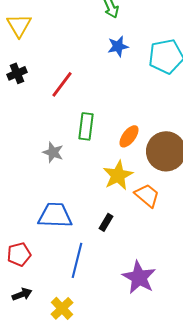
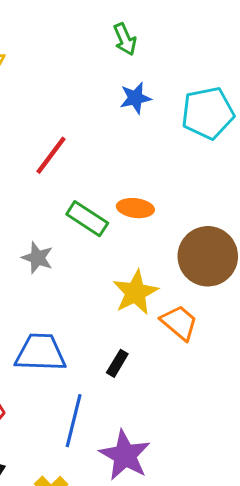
green rectangle: (86, 126) -> (87, 219), turned -64
orange ellipse: (129, 136) -> (135, 208), moved, turned 60
purple star: (139, 277) -> (125, 455), moved

